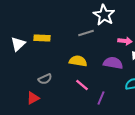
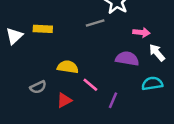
yellow semicircle: (78, 61) -> (68, 67), moved
gray semicircle: (45, 79) -> (38, 87), moved
red triangle: (33, 98) -> (64, 100), moved

